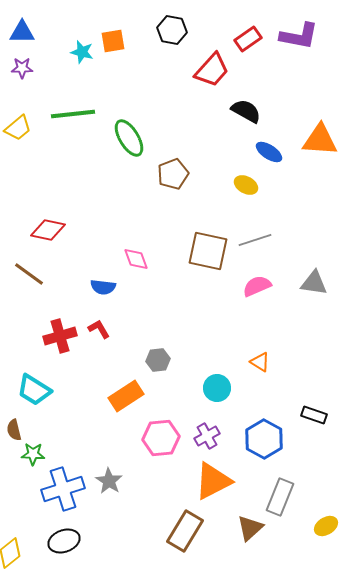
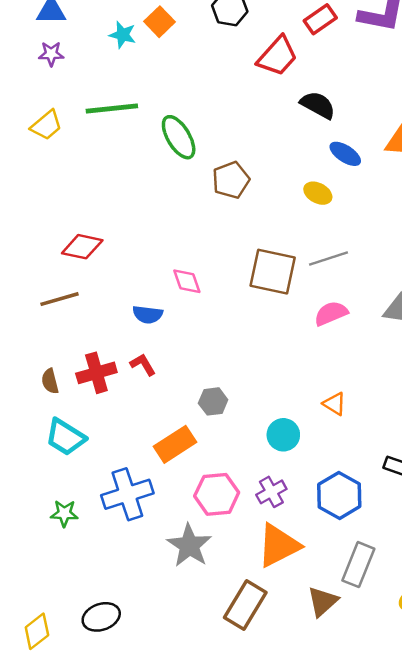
orange square: (113, 41) -> (160, 22), turned -35
brown line: (29, 274) -> (60, 299), turned -52
brown semicircle: (14, 430) -> (50, 381), moved
gray star: (109, 481) -> (189, 545), moved, size x1.4
blue cross: (63, 489) -> (127, 494), moved

